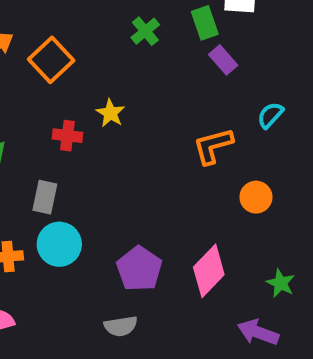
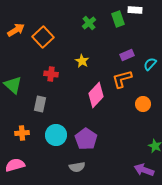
purple rectangle: (223, 60) -> (127, 55), moved, turned -72
yellow star: (111, 113) -> (82, 61), moved
cyan circle: (59, 244) -> (56, 135), moved
pink diamond: (209, 271) -> (96, 95), moved

